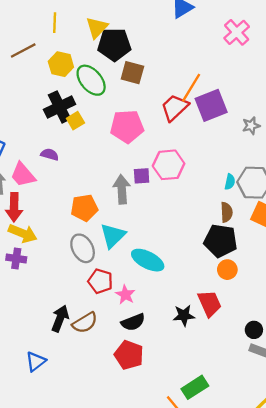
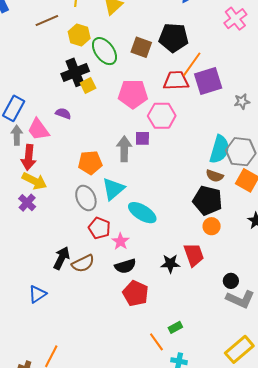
black pentagon: (114, 44) -> (174, 38), moved
red trapezoid: (175, 108) -> (176, 81), turned 36
pink hexagon: (169, 165) -> (162, 116), moved
cyan semicircle: (230, 182) -> (220, 149), size x2.0
brown semicircle: (227, 212) -> (215, 176), turned 108
purple cross: (16, 259) -> (27, 203), turned 30
red pentagon: (129, 355) -> (136, 293), moved
green rectangle: (195, 387) -> (175, 327), size x0.6

